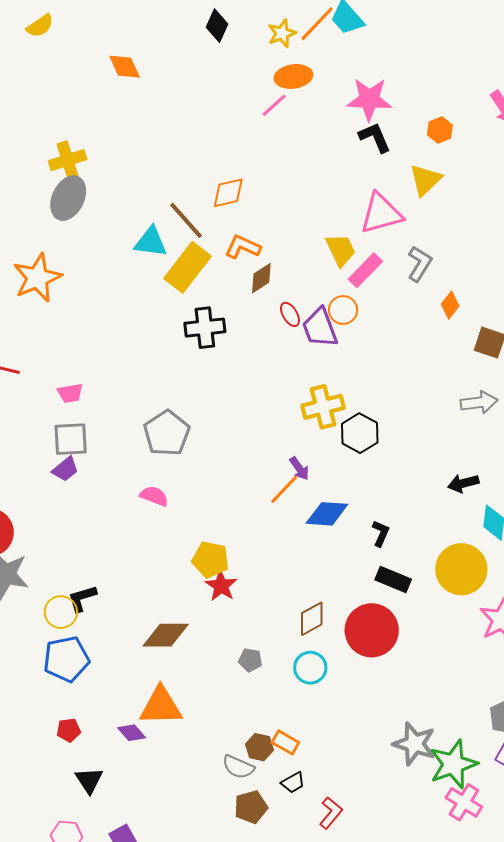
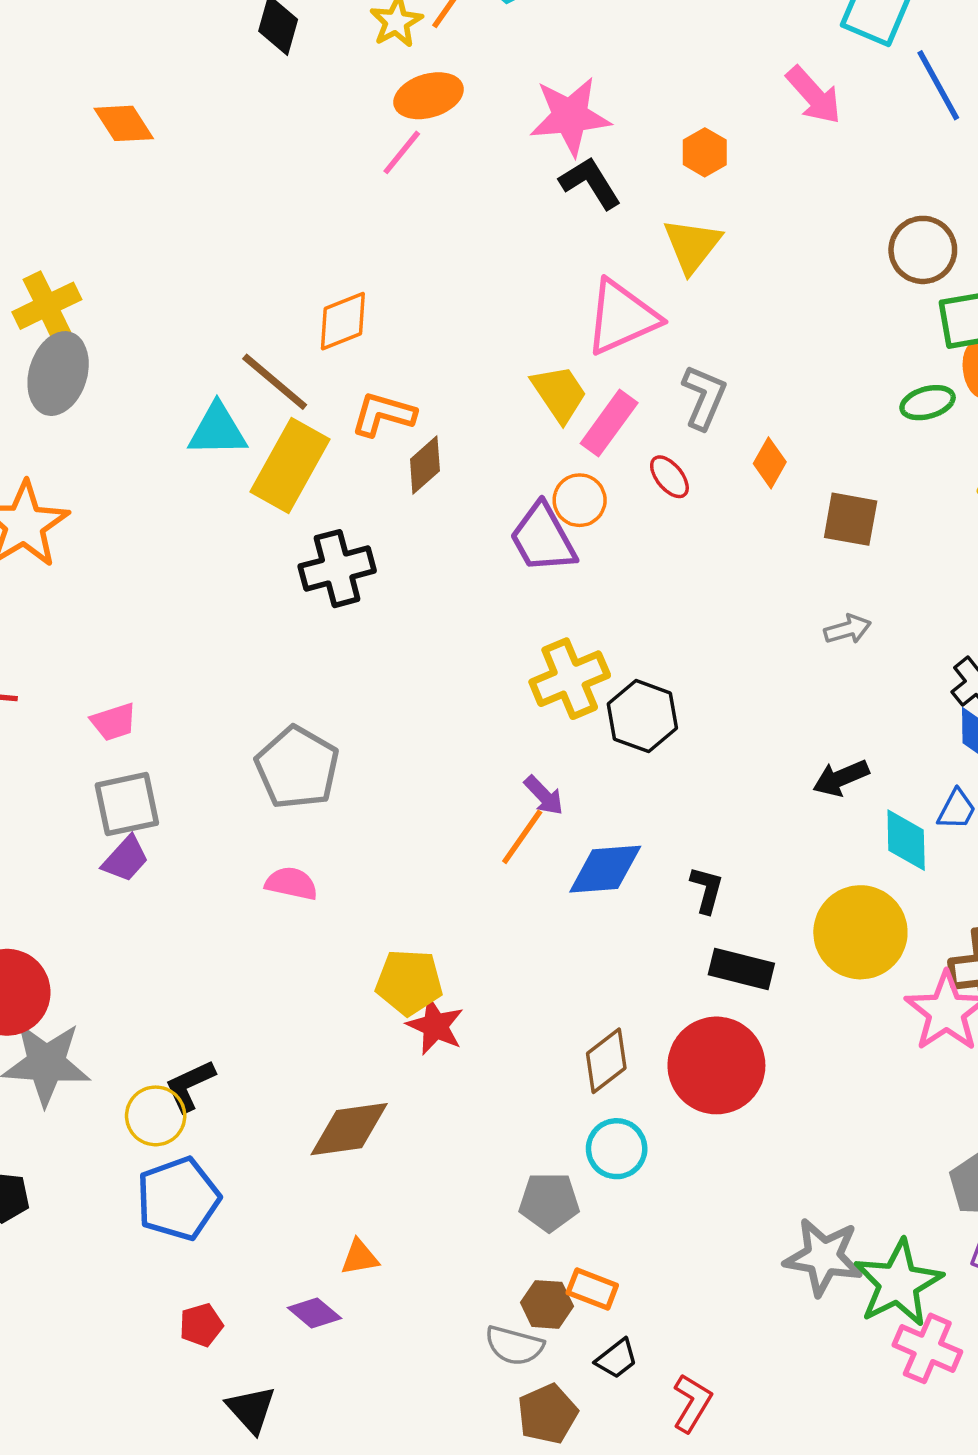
red ellipse: (290, 314) -> (669, 477), moved
gray arrow: (479, 402) -> (848, 629), size x0.7
gray pentagon: (250, 660) -> (549, 1202), moved, size x1.4
orange triangle: (161, 706) -> (360, 1257), size x0.5

